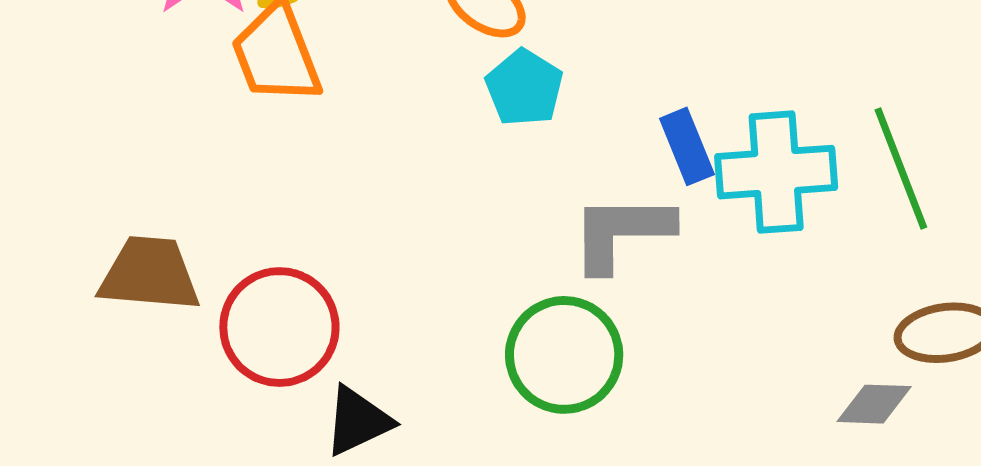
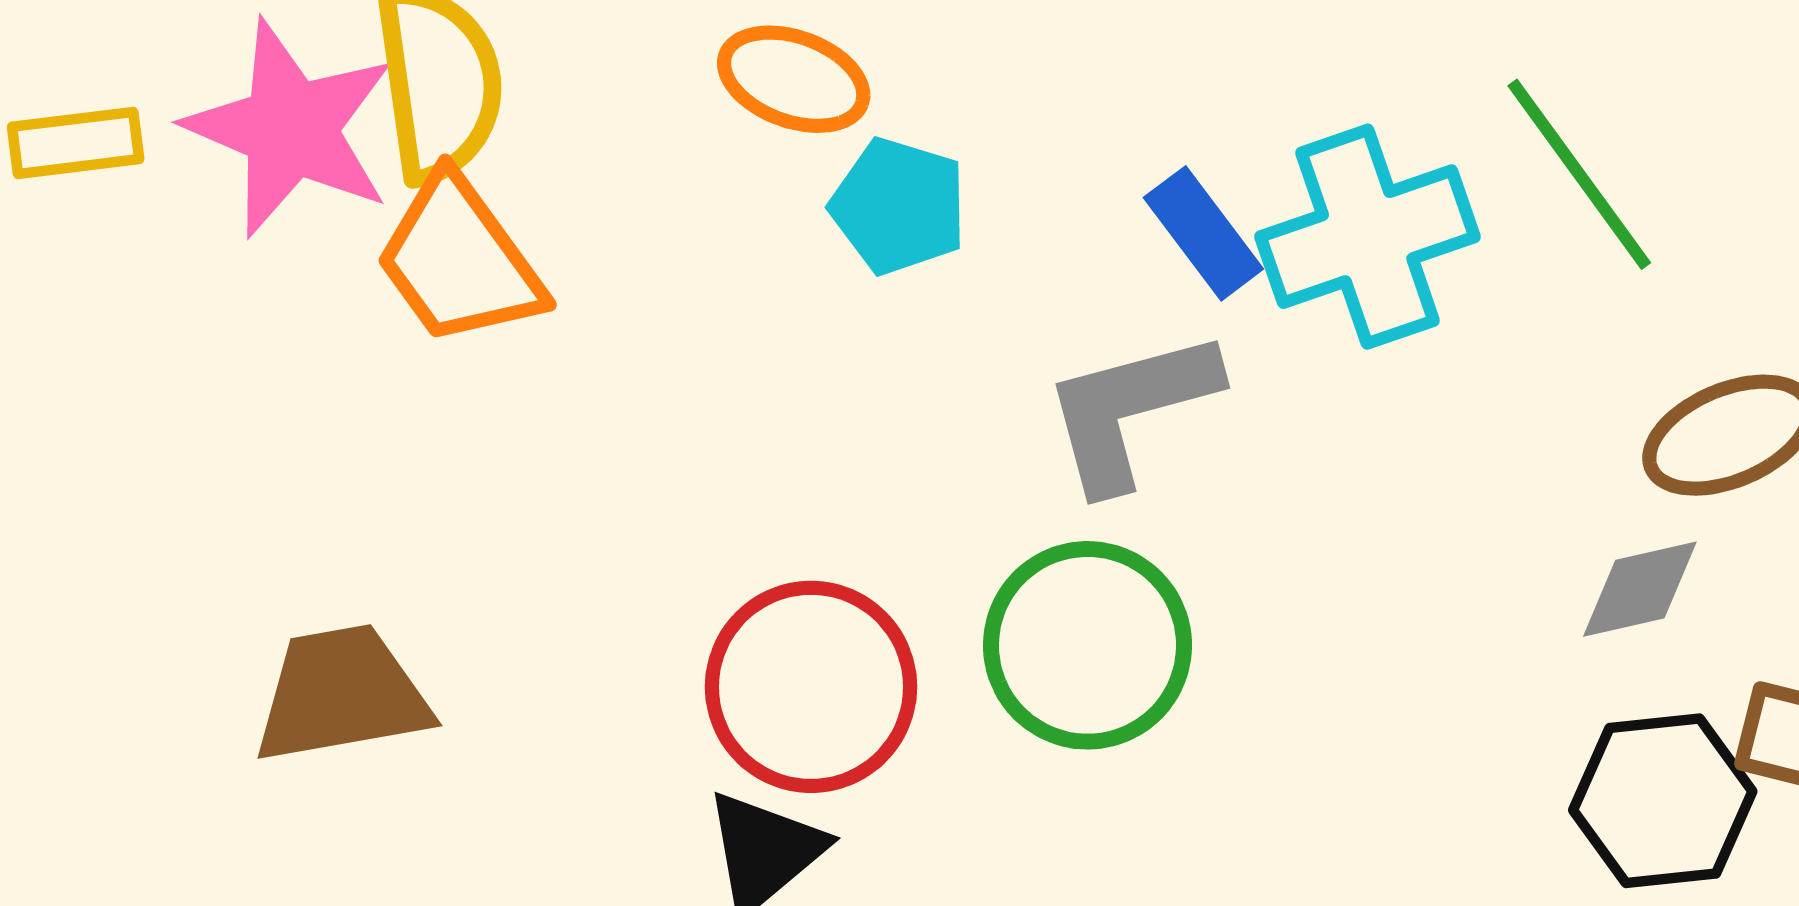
red circle: (279, 327) -> (811, 687), moved

